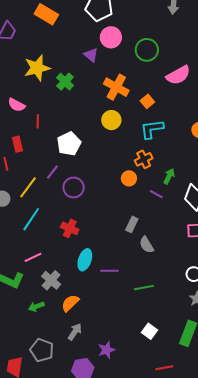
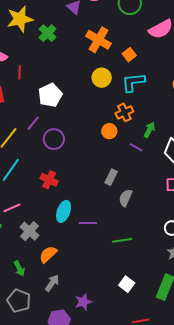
yellow circle: (111, 120) -> (102, 78), moved
gray semicircle: (147, 245) -> (125, 198), turned 54
green arrow: (36, 306) -> (19, 268), moved, turned -98

